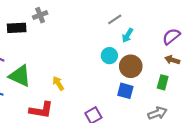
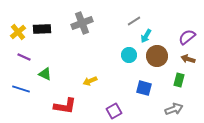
gray cross: (40, 15) -> (82, 23), moved, size x1.5
brown circle: (131, 66) -> (157, 56), moved
green triangle: (20, 76) -> (45, 74), size x0.6
yellow arrow: (58, 83) -> (90, 81), moved, turned -80

